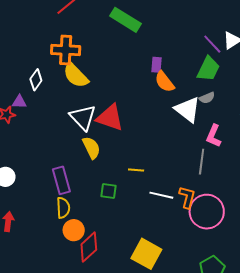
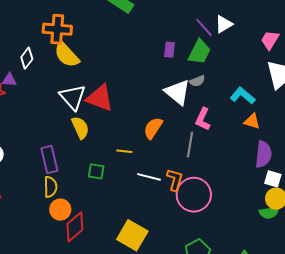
purple rectangle: (157, 65) -> (169, 50), moved
orange semicircle: (165, 82) -> (153, 128), moved, turned 70

